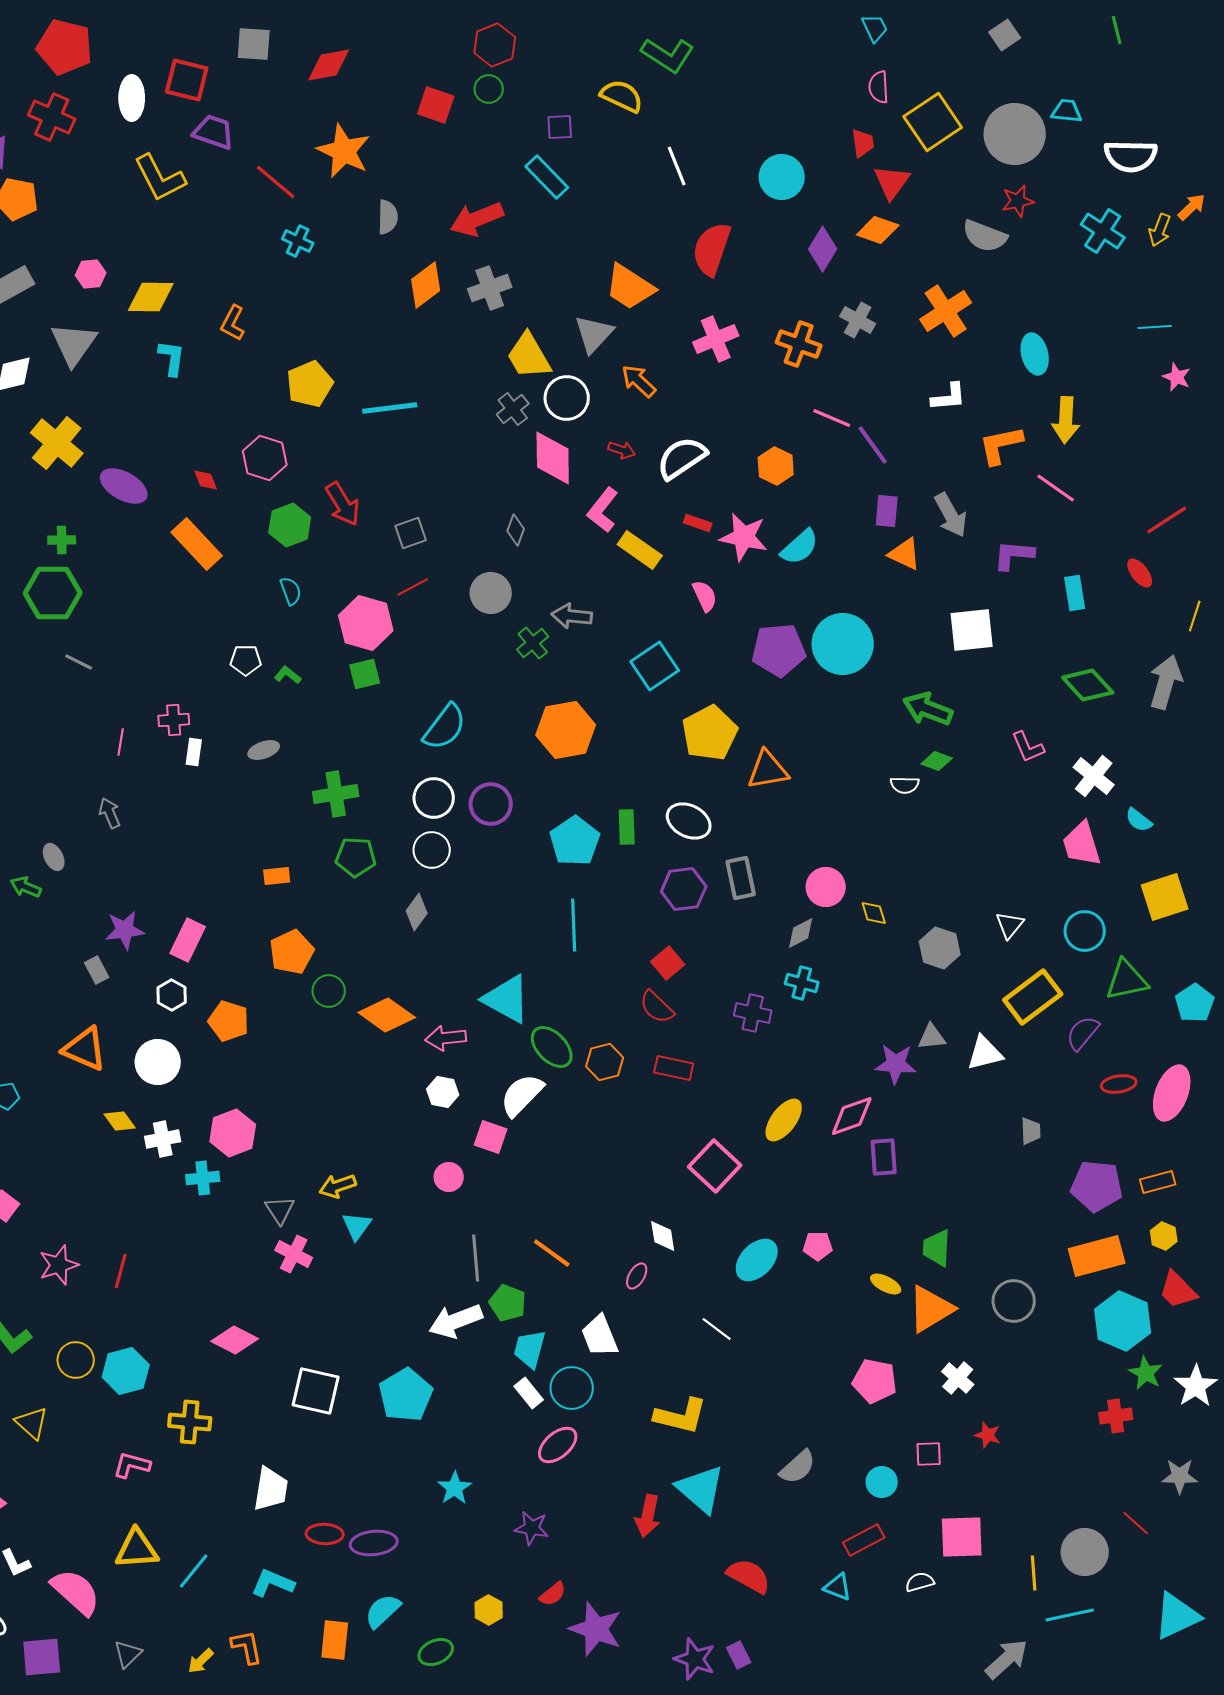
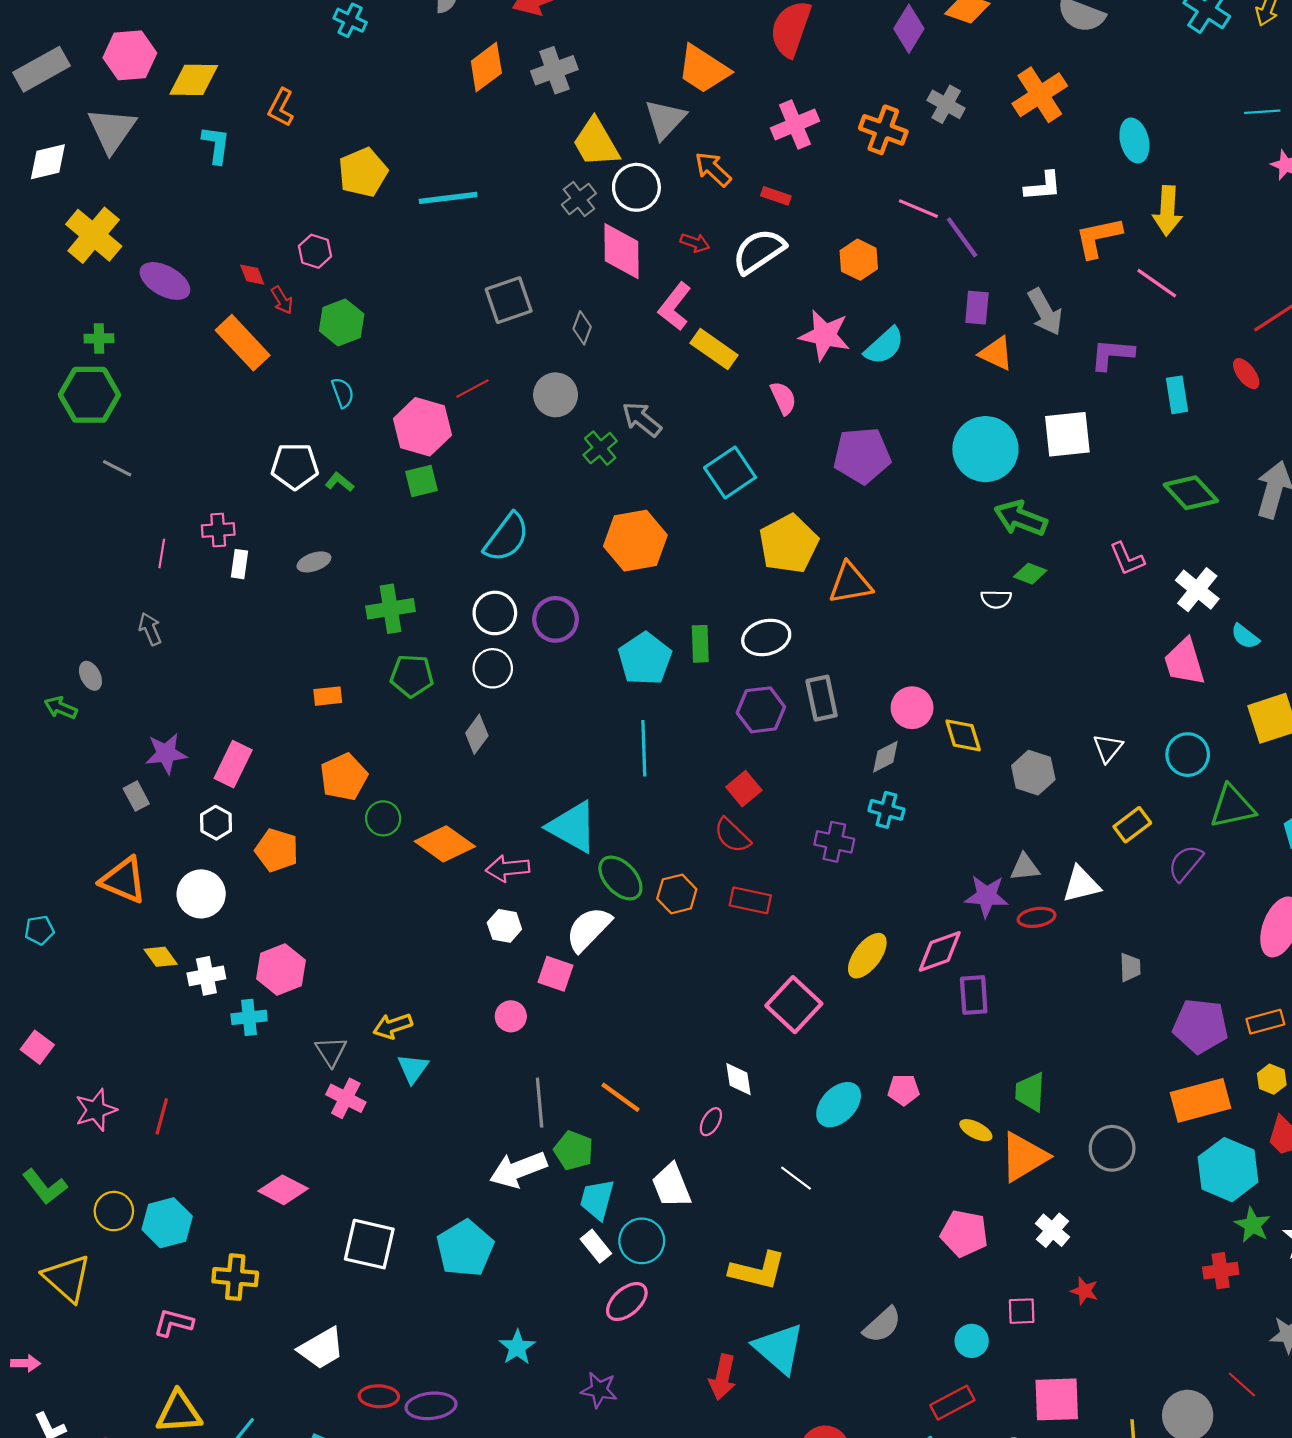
pink hexagon: (91, 274) -> (130, 55), size x1.6
pink hexagon: (265, 458) -> (315, 251), size x0.7
red arrow: (343, 504) -> (282, 300), moved, size x0.6
red rectangle: (698, 523) -> (776, 196), moved
gray square: (411, 533) -> (509, 300), moved, size x1.4
gray arrow: (572, 616) -> (642, 419), turned 33
cyan circle: (843, 644) -> (985, 449), moved
white pentagon: (246, 660) -> (295, 466), size x1.4
white ellipse: (689, 821) -> (766, 637), turned -42
yellow diamond: (874, 913) -> (963, 735), size x1.4
yellow rectangle: (1033, 997) -> (1132, 825), size x0.6
red ellipse: (1119, 1084) -> (1037, 917), moved
yellow triangle: (32, 1423) -> (67, 1278), size x1.4
white trapezoid: (271, 1489) -> (321, 1348), turned 51

